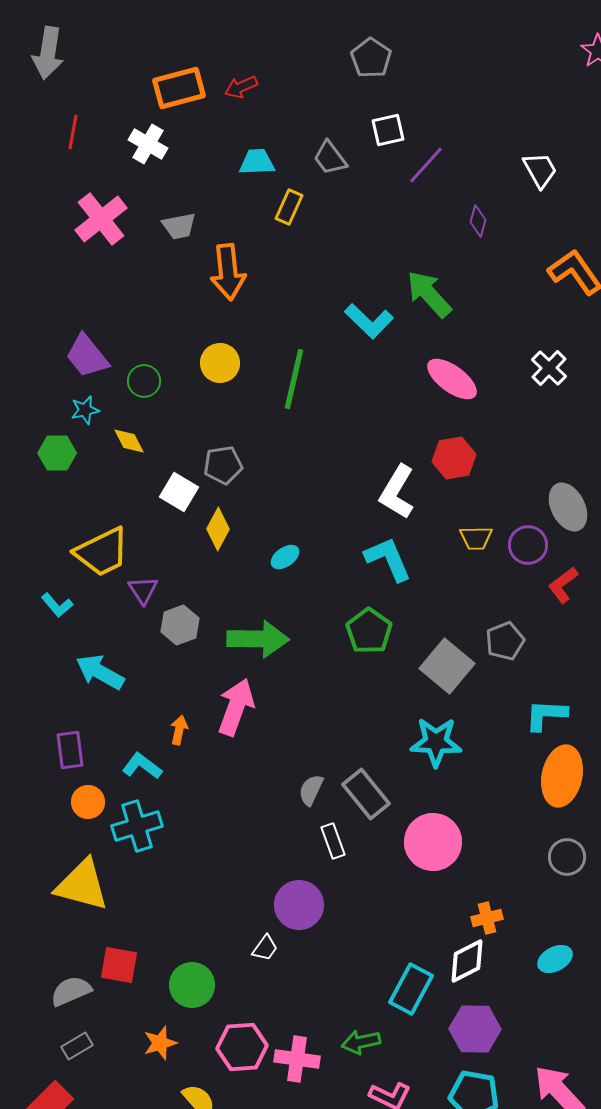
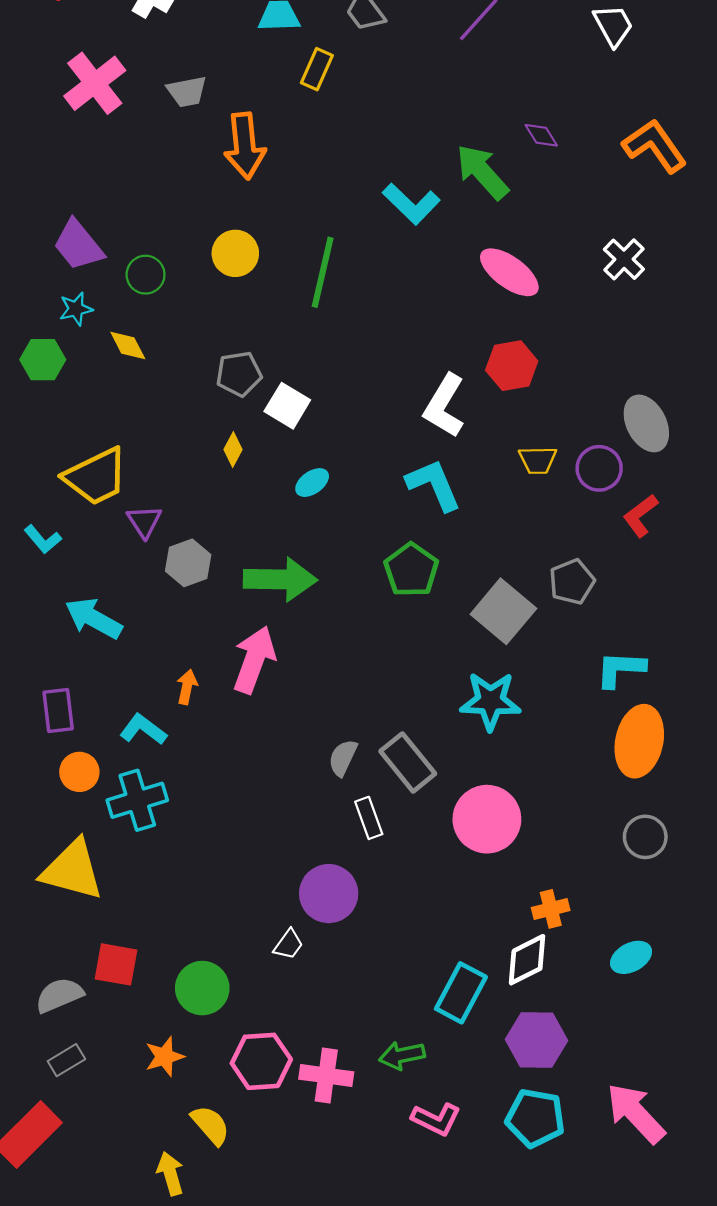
purple diamond: (478, 221) -> (541, 135), moved, turned -48
white square: (179, 492) -> (287, 406), moved
yellow diamond: (218, 529) -> (233, 449), size x0.7

